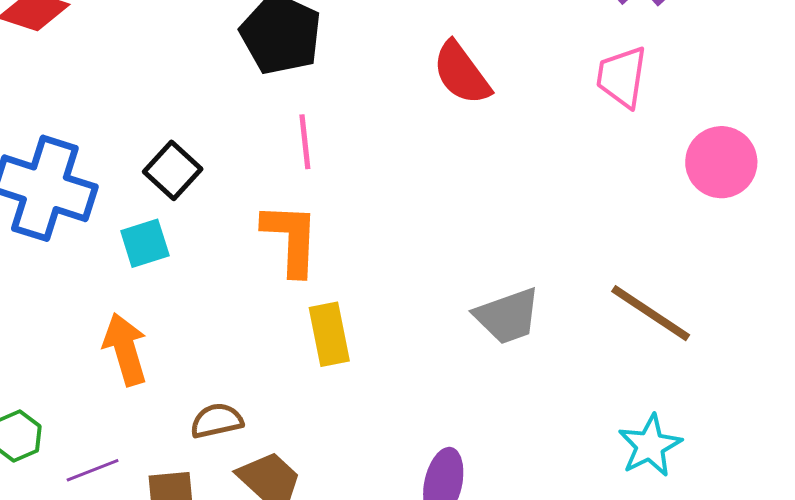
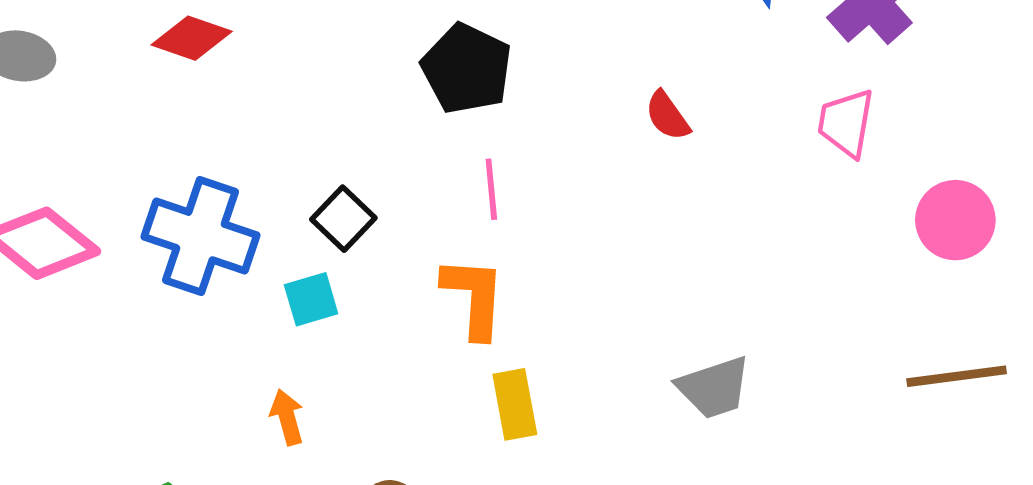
red semicircle: (462, 73) -> (667, 116), size x0.7
brown line: (651, 313) -> (957, 376), moved, turned -42
orange arrow: (125, 349) -> (287, 417), size x0.7

